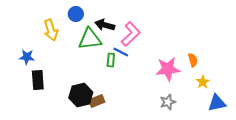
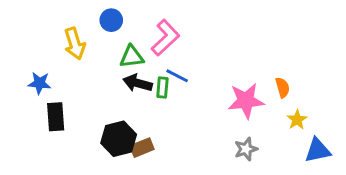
black arrow: (105, 25) -> (138, 83), moved
pink L-shape: (131, 34) -> (165, 38), moved
green triangle: (90, 39) -> (132, 57), size x0.7

